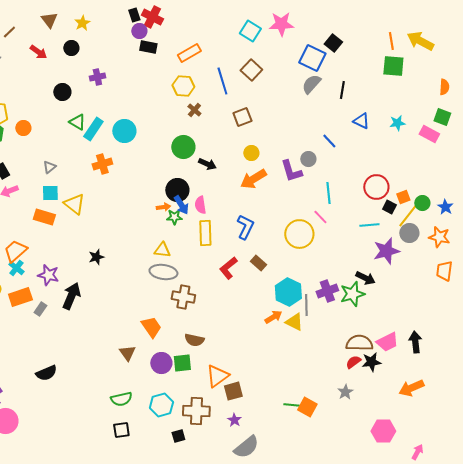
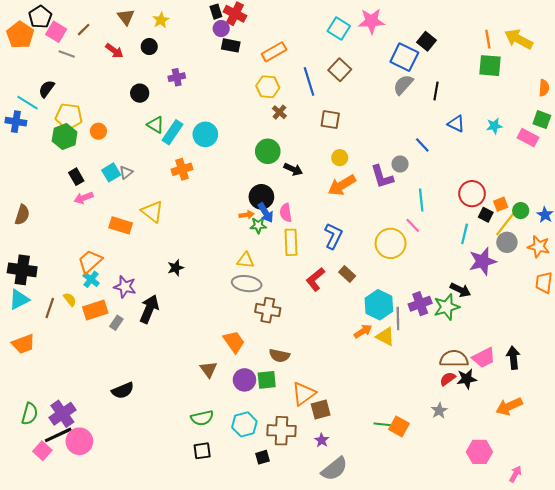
brown square: (242, 117) -> (330, 120), turned 30
cyan square: (50, 193) -> (111, 172), moved, turned -30
cyan line: (369, 225) -> (465, 234), turned -72

